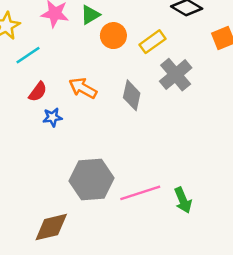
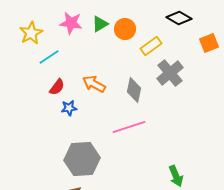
orange circle: (113, 36) -> (125, 29), moved
gray hexagon: (91, 179) -> (82, 159), moved
pink line: (140, 193) -> (129, 127), moved

